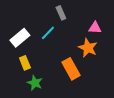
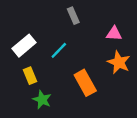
cyan line: (48, 33) -> (59, 50), moved
orange star: (88, 48) -> (119, 62), moved

